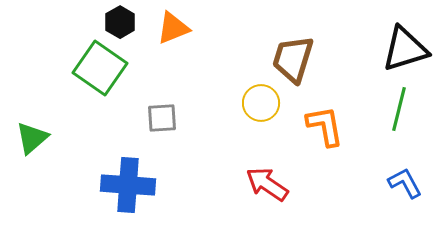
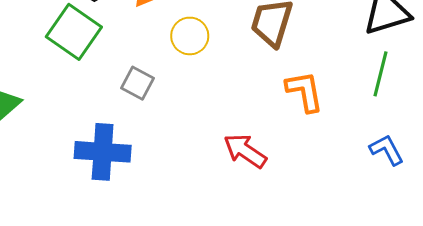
yellow circle: (261, 103) -> (190, 36), moved
gray square: (162, 118) -> (137, 83), turned 32

